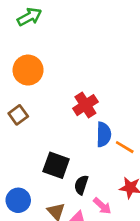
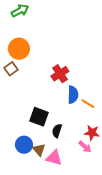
brown square: (18, 115) -> (11, 69), moved
blue circle: (18, 200) -> (24, 145), moved
pink arrow: (102, 206) -> (85, 147), moved

